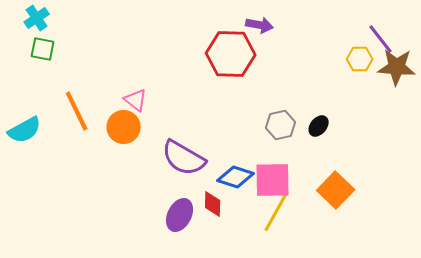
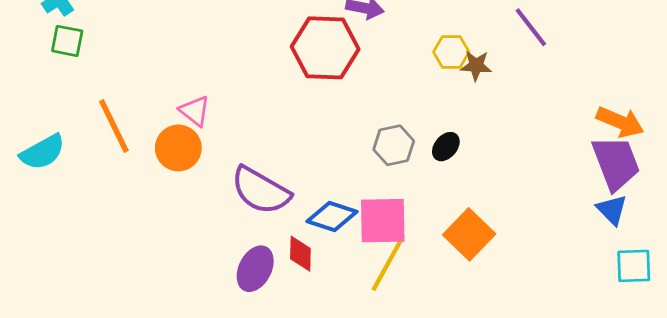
yellow hexagon: (360, 59) -> (451, 52), moved
brown star: (397, 67) -> (476, 66), moved, size x0.6

